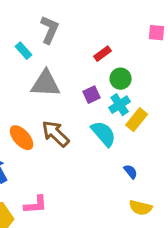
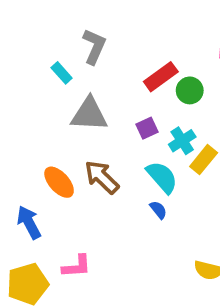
red rectangle: (103, 54) -> (161, 77), size x1.5
green circle: (121, 79) -> (190, 90), moved
blue semicircle: (131, 172) -> (158, 210), moved

